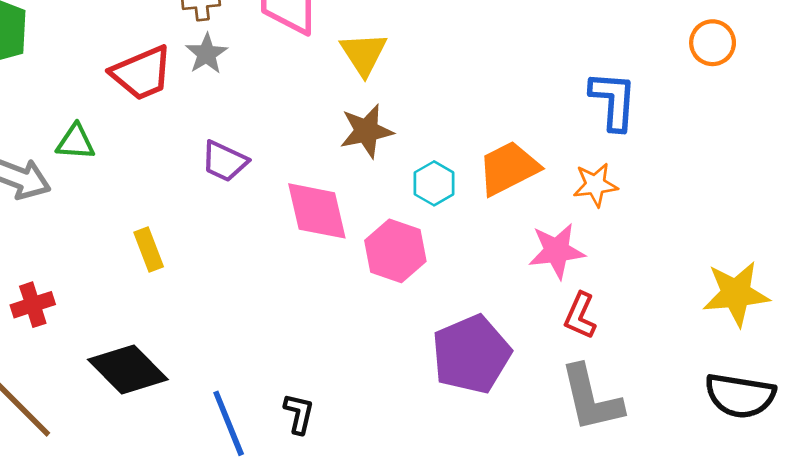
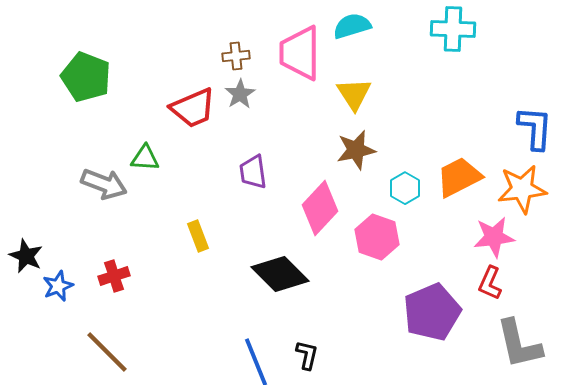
purple trapezoid: (224, 161) -> (253, 172), turned 57
orange star: (595, 185) -> (522, 189), size x1.5
pink diamond: (317, 211) -> (320, 208), turned 56
red L-shape: (580, 316) -> (490, 283), moved
black diamond: (128, 369) -> (280, 274), moved

